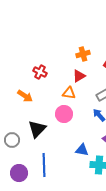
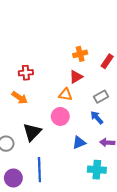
red cross: (40, 72) -> (26, 73), moved, turned -32
blue triangle: (82, 150) -> (79, 143), moved, turned -32

